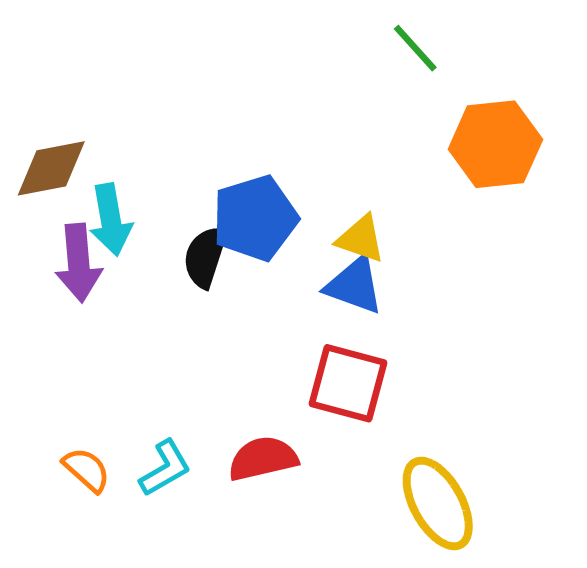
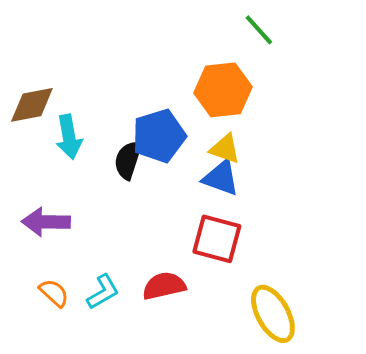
orange hexagon: (495, 144) -> (223, 90), moved
purple arrow: (79, 263) -> (46, 222), moved, turned 96

